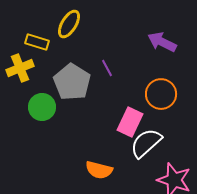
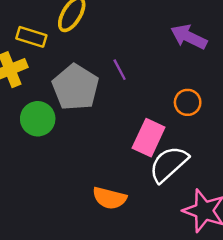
orange circle: (161, 94) -> (188, 102), size x0.7

